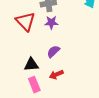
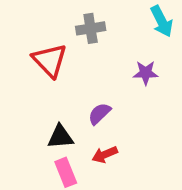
purple star: (51, 23) -> (146, 73), moved

